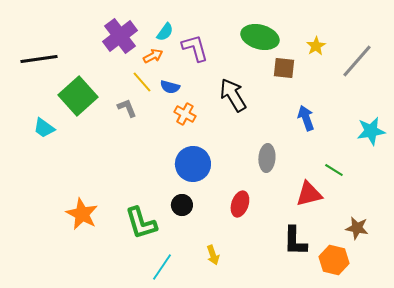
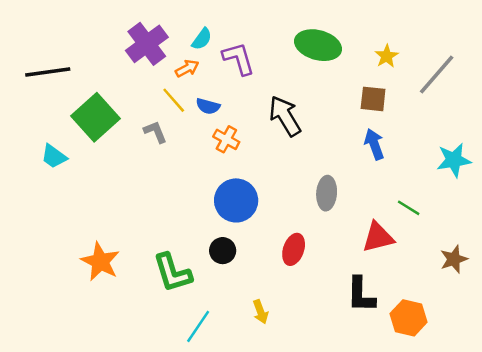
brown square: (284, 68) -> (373, 99), moved
brown star: (357, 228) -> (454, 259), moved, turned -30

